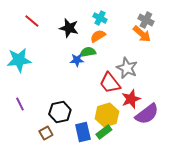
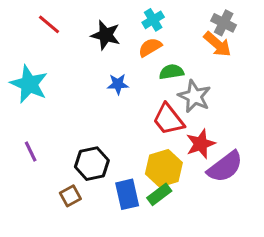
cyan cross: (100, 18) -> (153, 20), turned 32
green semicircle: (88, 52) -> (171, 72), moved
cyan star: (19, 60) -> (29, 84), turned 30

